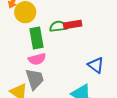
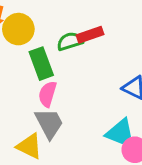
pink semicircle: (37, 59) -> (47, 94), turned 132

